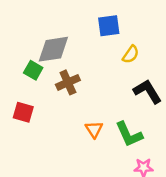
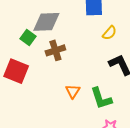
red square: (23, 112) -> (16, 71), size x1.4

